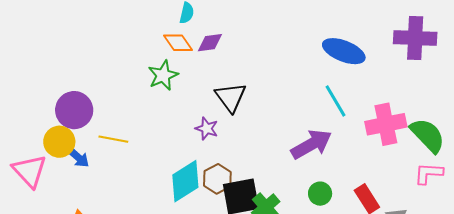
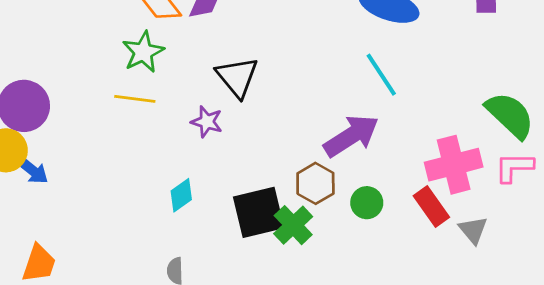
pink cross: (386, 124) -> (454, 165), moved
yellow line: (113, 139) -> (135, 99), moved
brown hexagon: (217, 179) -> (315, 183), moved
cyan diamond: (185, 181) -> (181, 195), size x0.6

